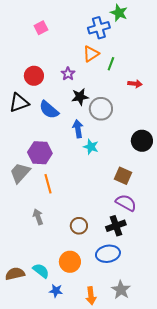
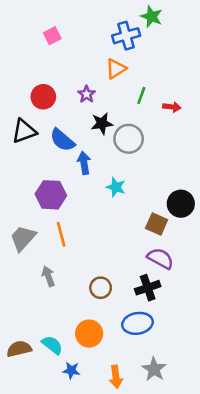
green line: (111, 64) -> (141, 95), moved
blue arrow: (78, 129) -> (84, 163), moved
black circle: (142, 141) -> (181, 204), moved
gray trapezoid: (20, 173) -> (23, 238), moved

